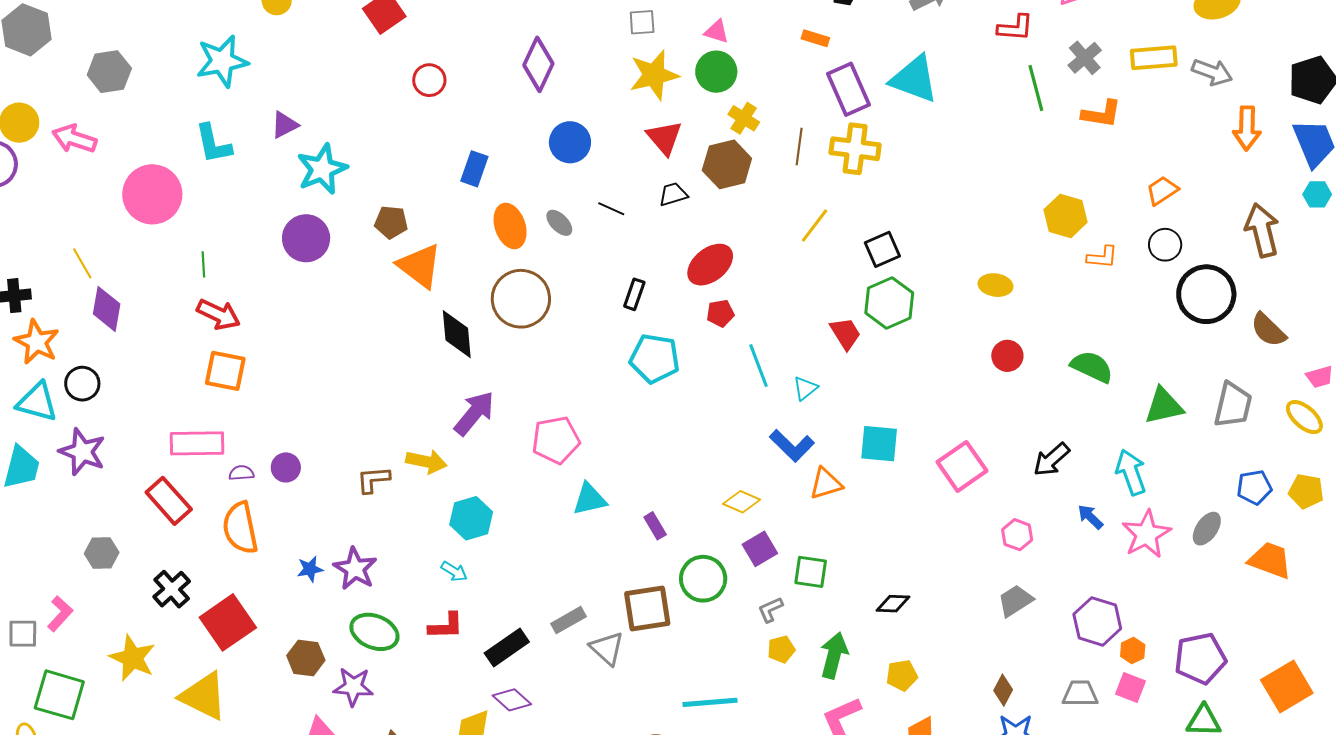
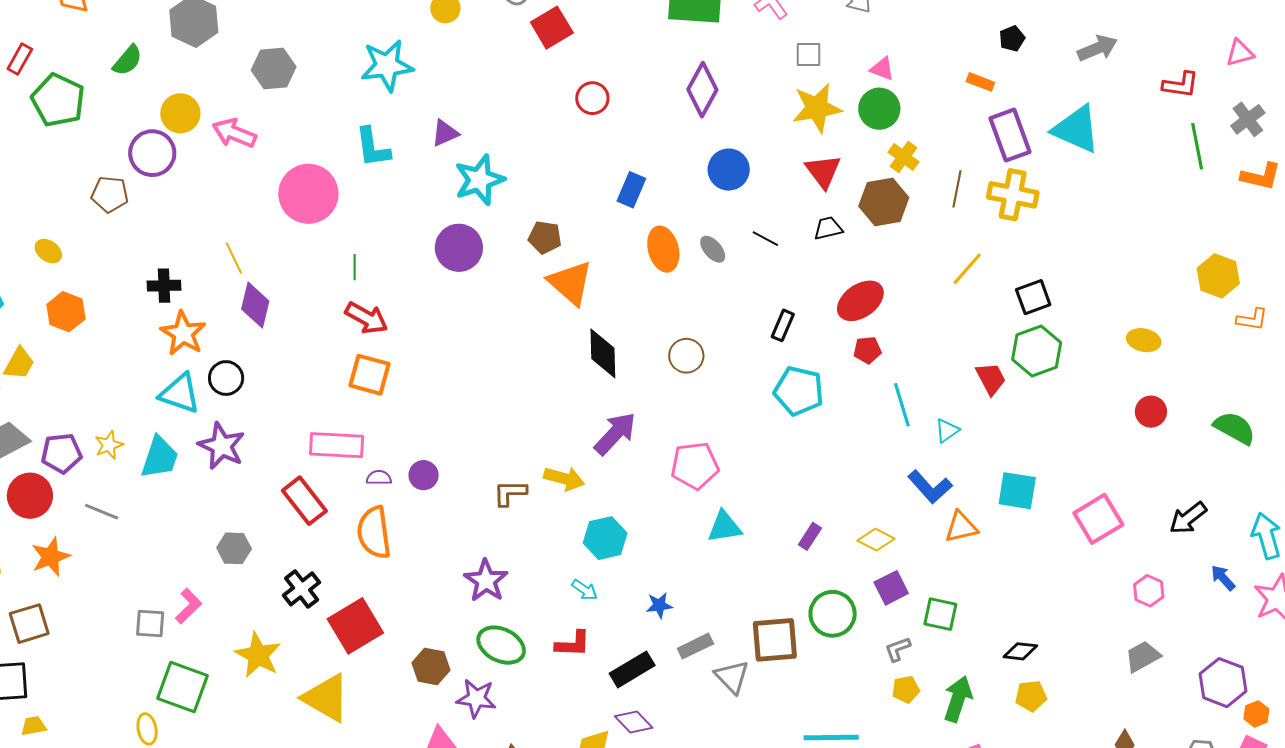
brown circle: (521, 299) -> (686, 356), moved, size x0.6
purple rectangle: (655, 526) -> (810, 536), moved, turned 60
blue star: (310, 569) -> (659, 605), moved
yellow pentagon: (902, 675) -> (1031, 696), moved

